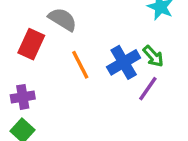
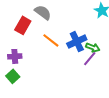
green arrow: (153, 56) -> (93, 48), moved, turned -32
orange line: (80, 65) -> (51, 40), turned -30

